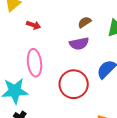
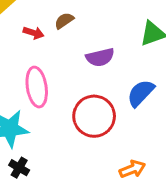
brown semicircle: (85, 22) -> (64, 21), moved

